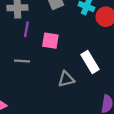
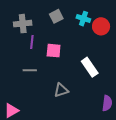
gray triangle: (66, 79) -> (61, 90), moved

